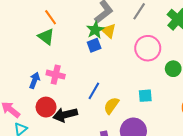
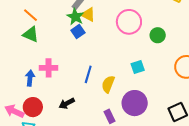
red circle: (46, 107) -> (33, 107), moved
black arrow: (65, 115) -> (67, 103), size x0.7

